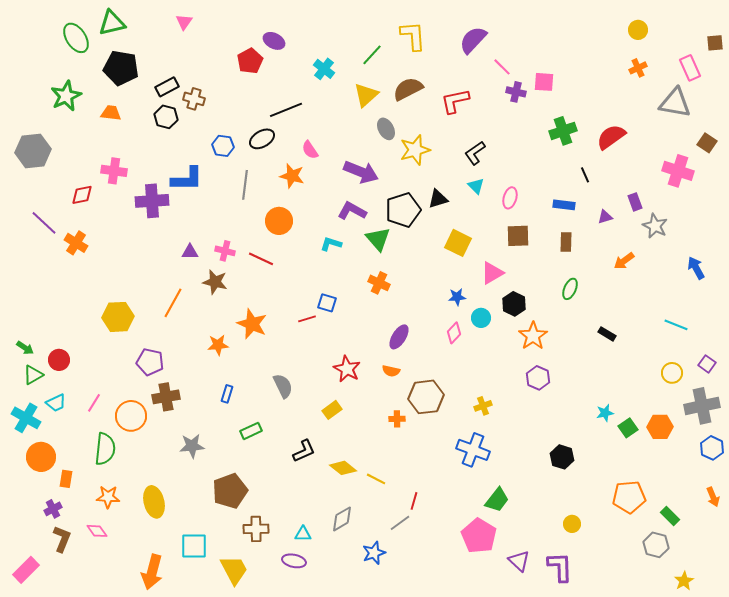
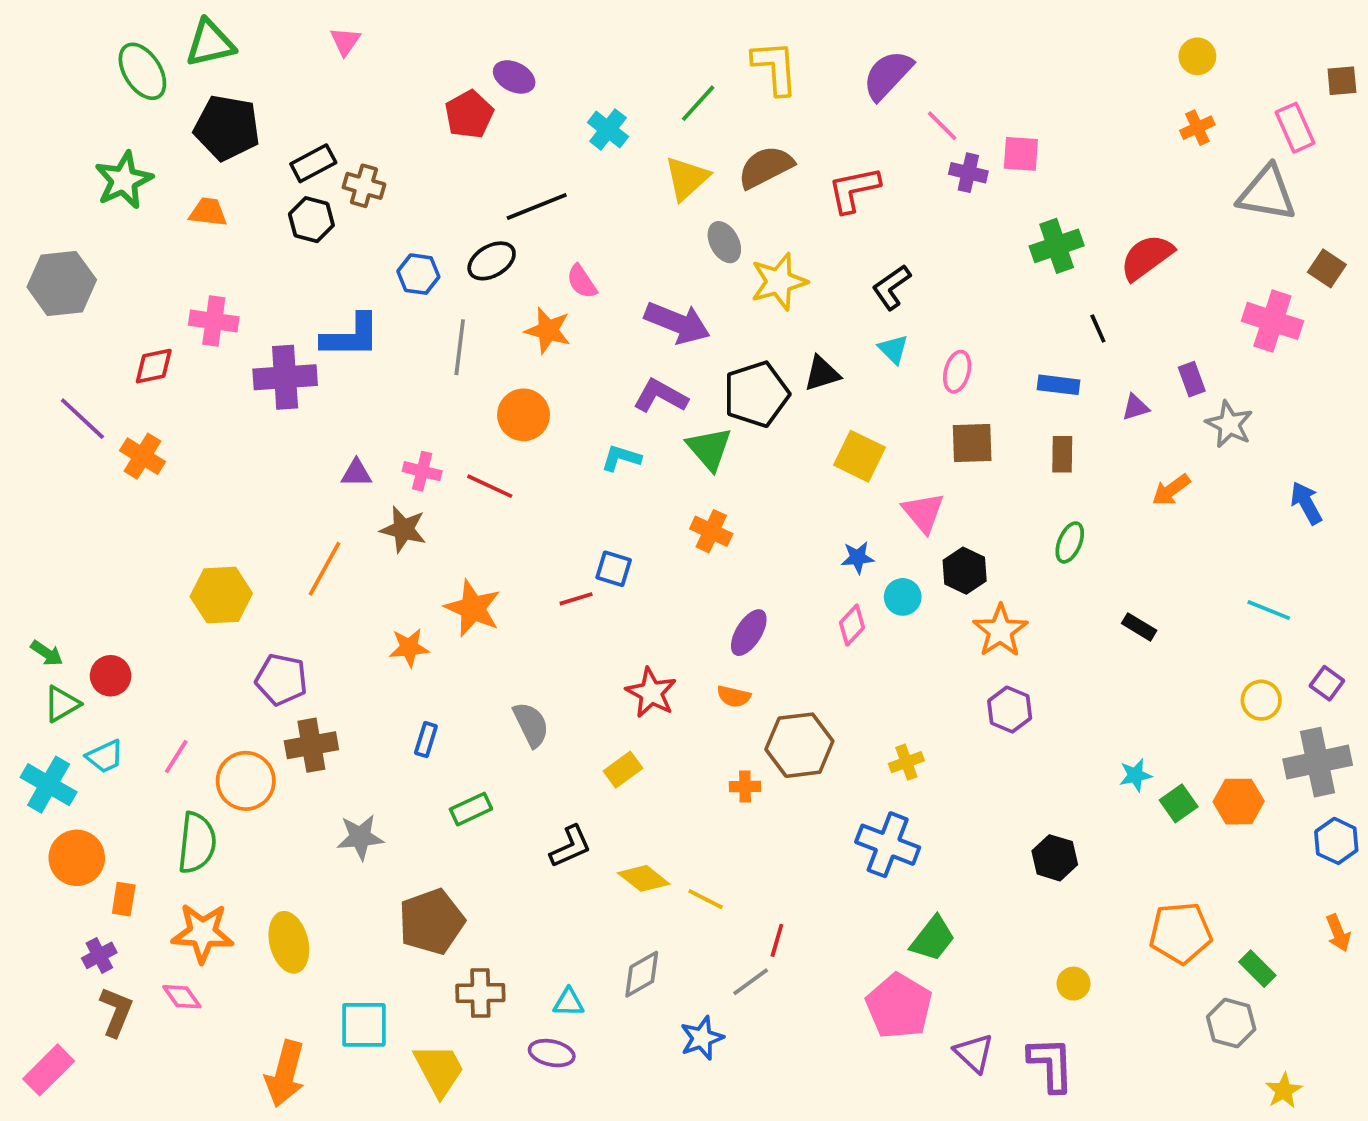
pink triangle: (492, 273) -> (923, 512), turned -40
orange star: (108, 497) -> (203, 933), size x1.4

